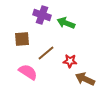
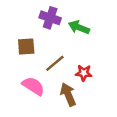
brown arrow: (85, 79) -> (68, 94), moved, turned 42

